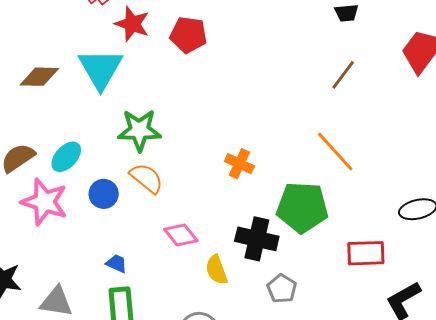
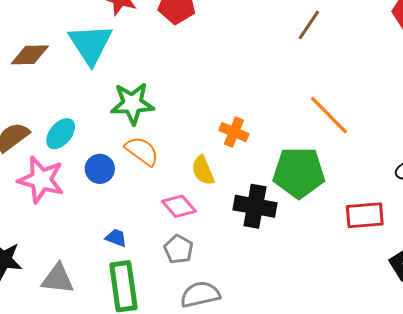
brown line: (343, 75) -> (309, 25), moved
yellow semicircle: (216, 270) -> (203, 170), moved
gray pentagon: (282, 289) -> (179, 249), moved

